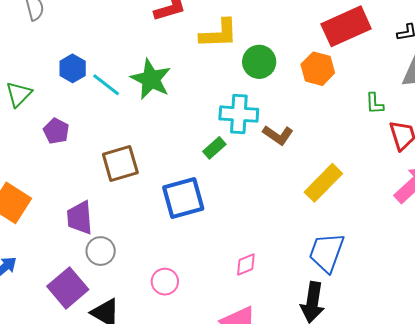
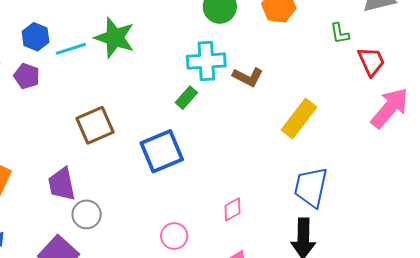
cyan line: (106, 85) -> (71, 49), turned -48
purple pentagon: (56, 131) -> (27, 76), moved
pink circle: (165, 282) -> (174, 236), moved

